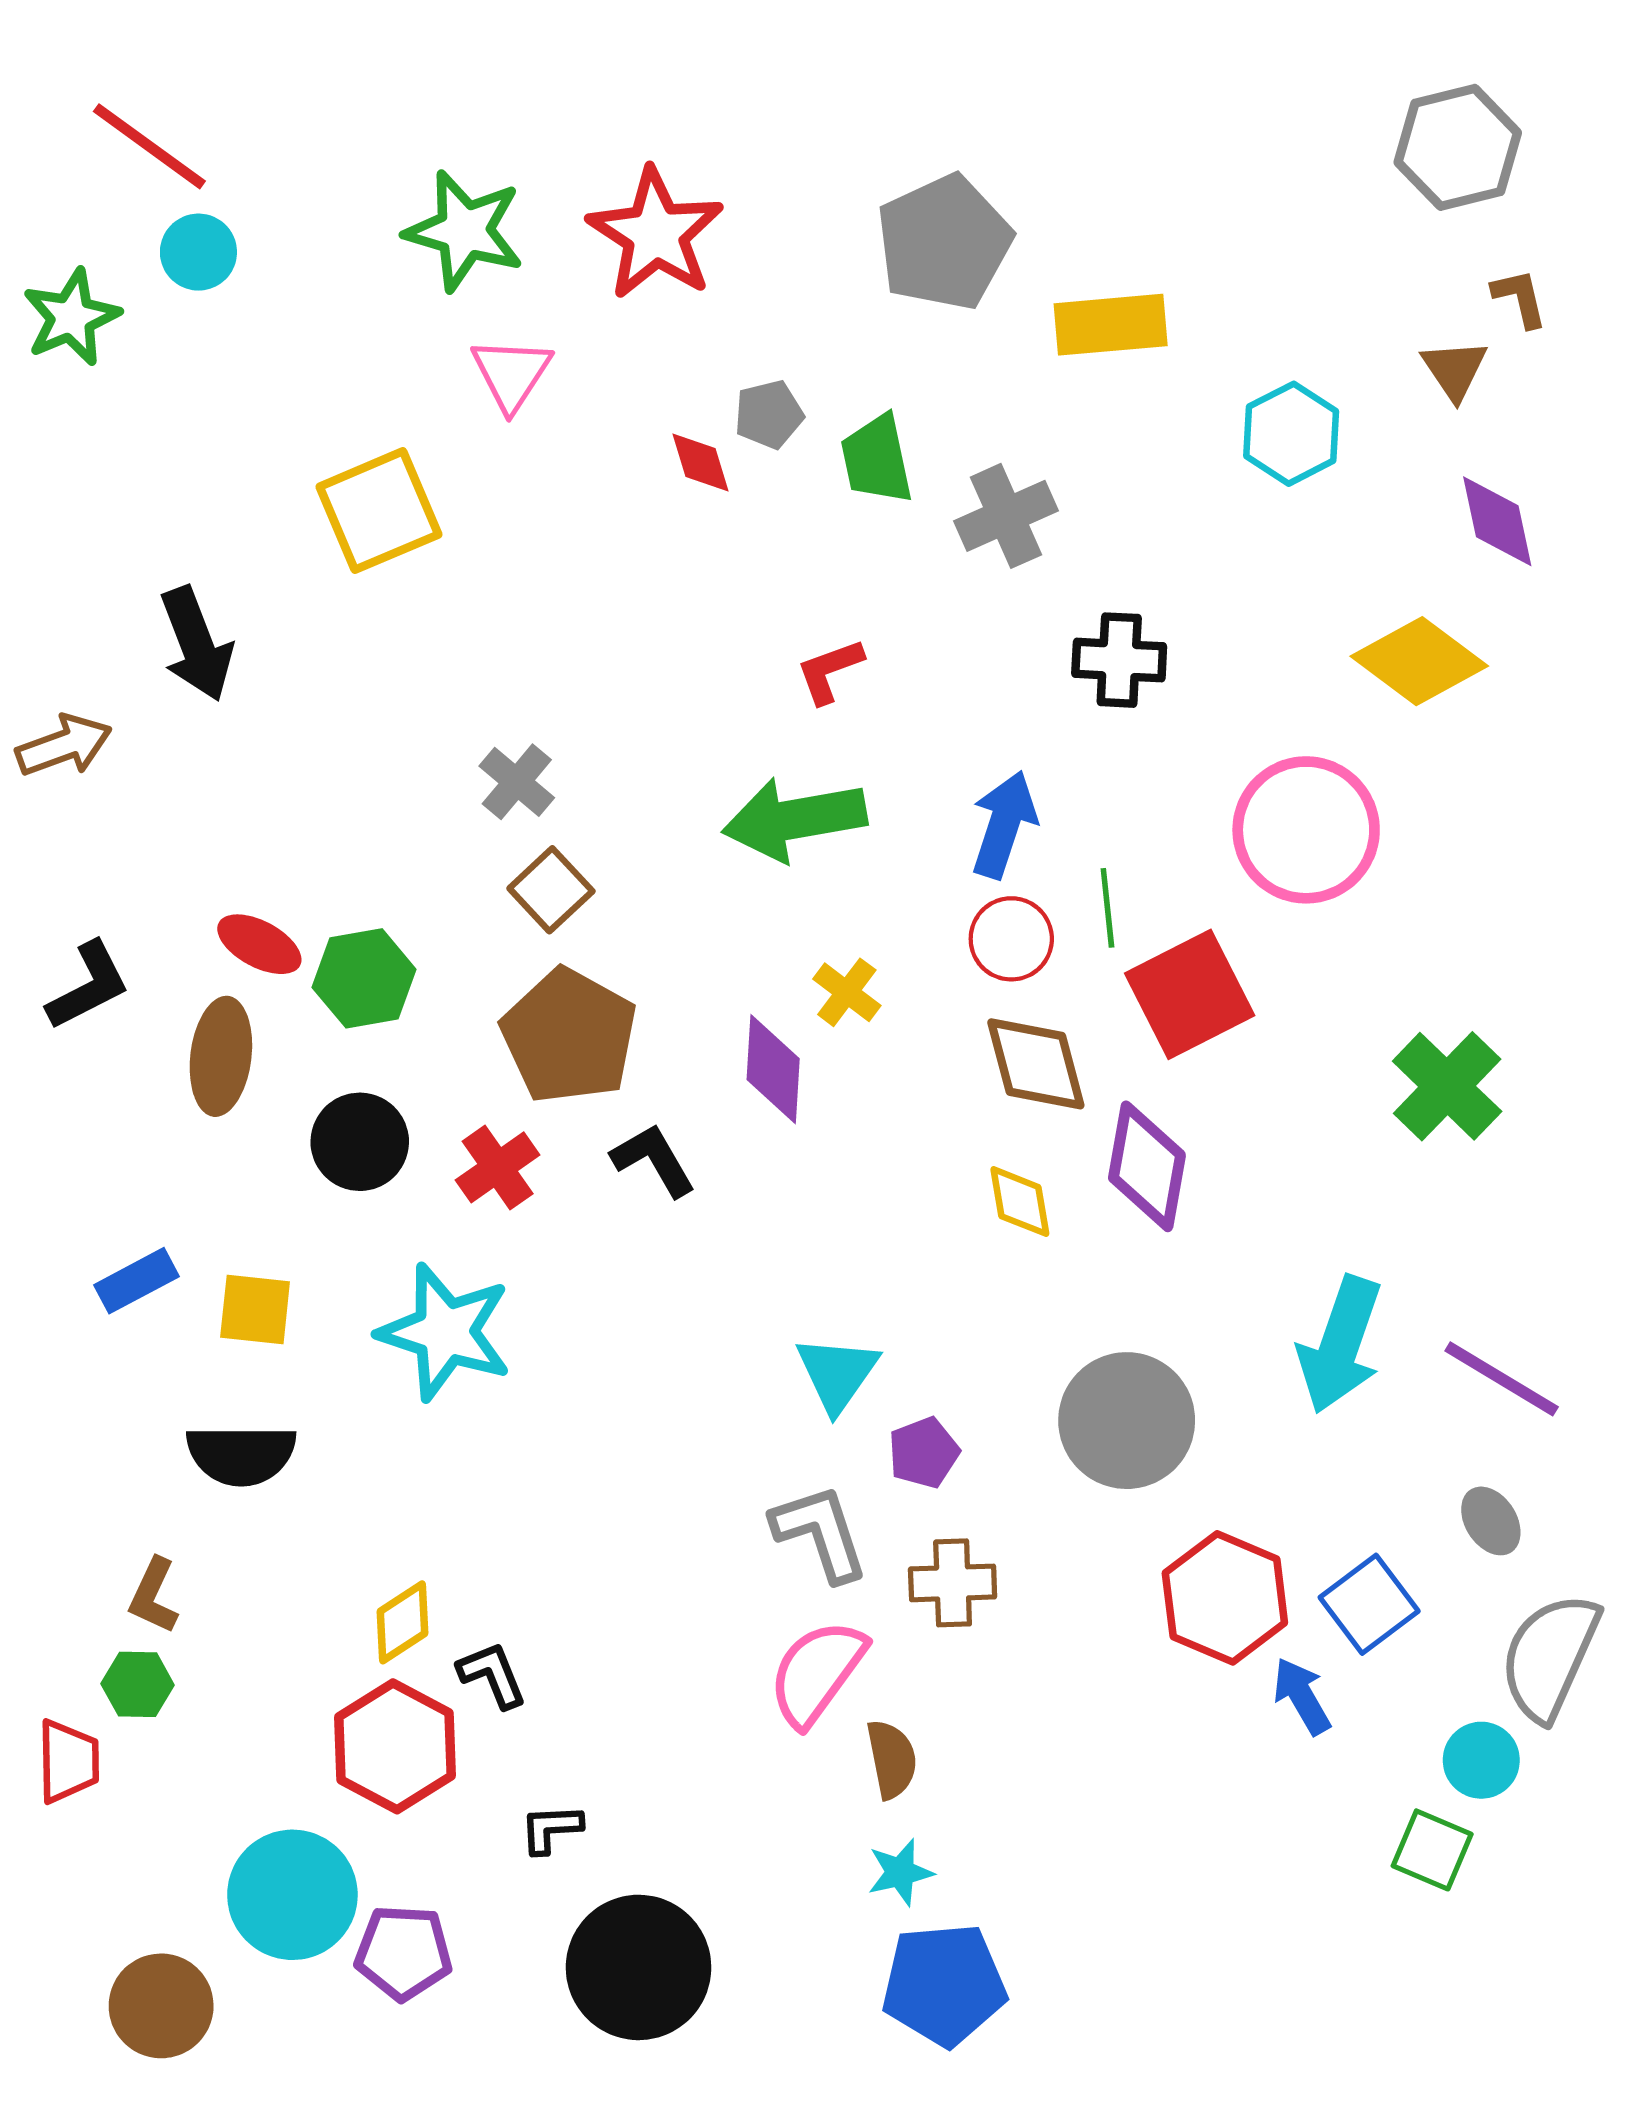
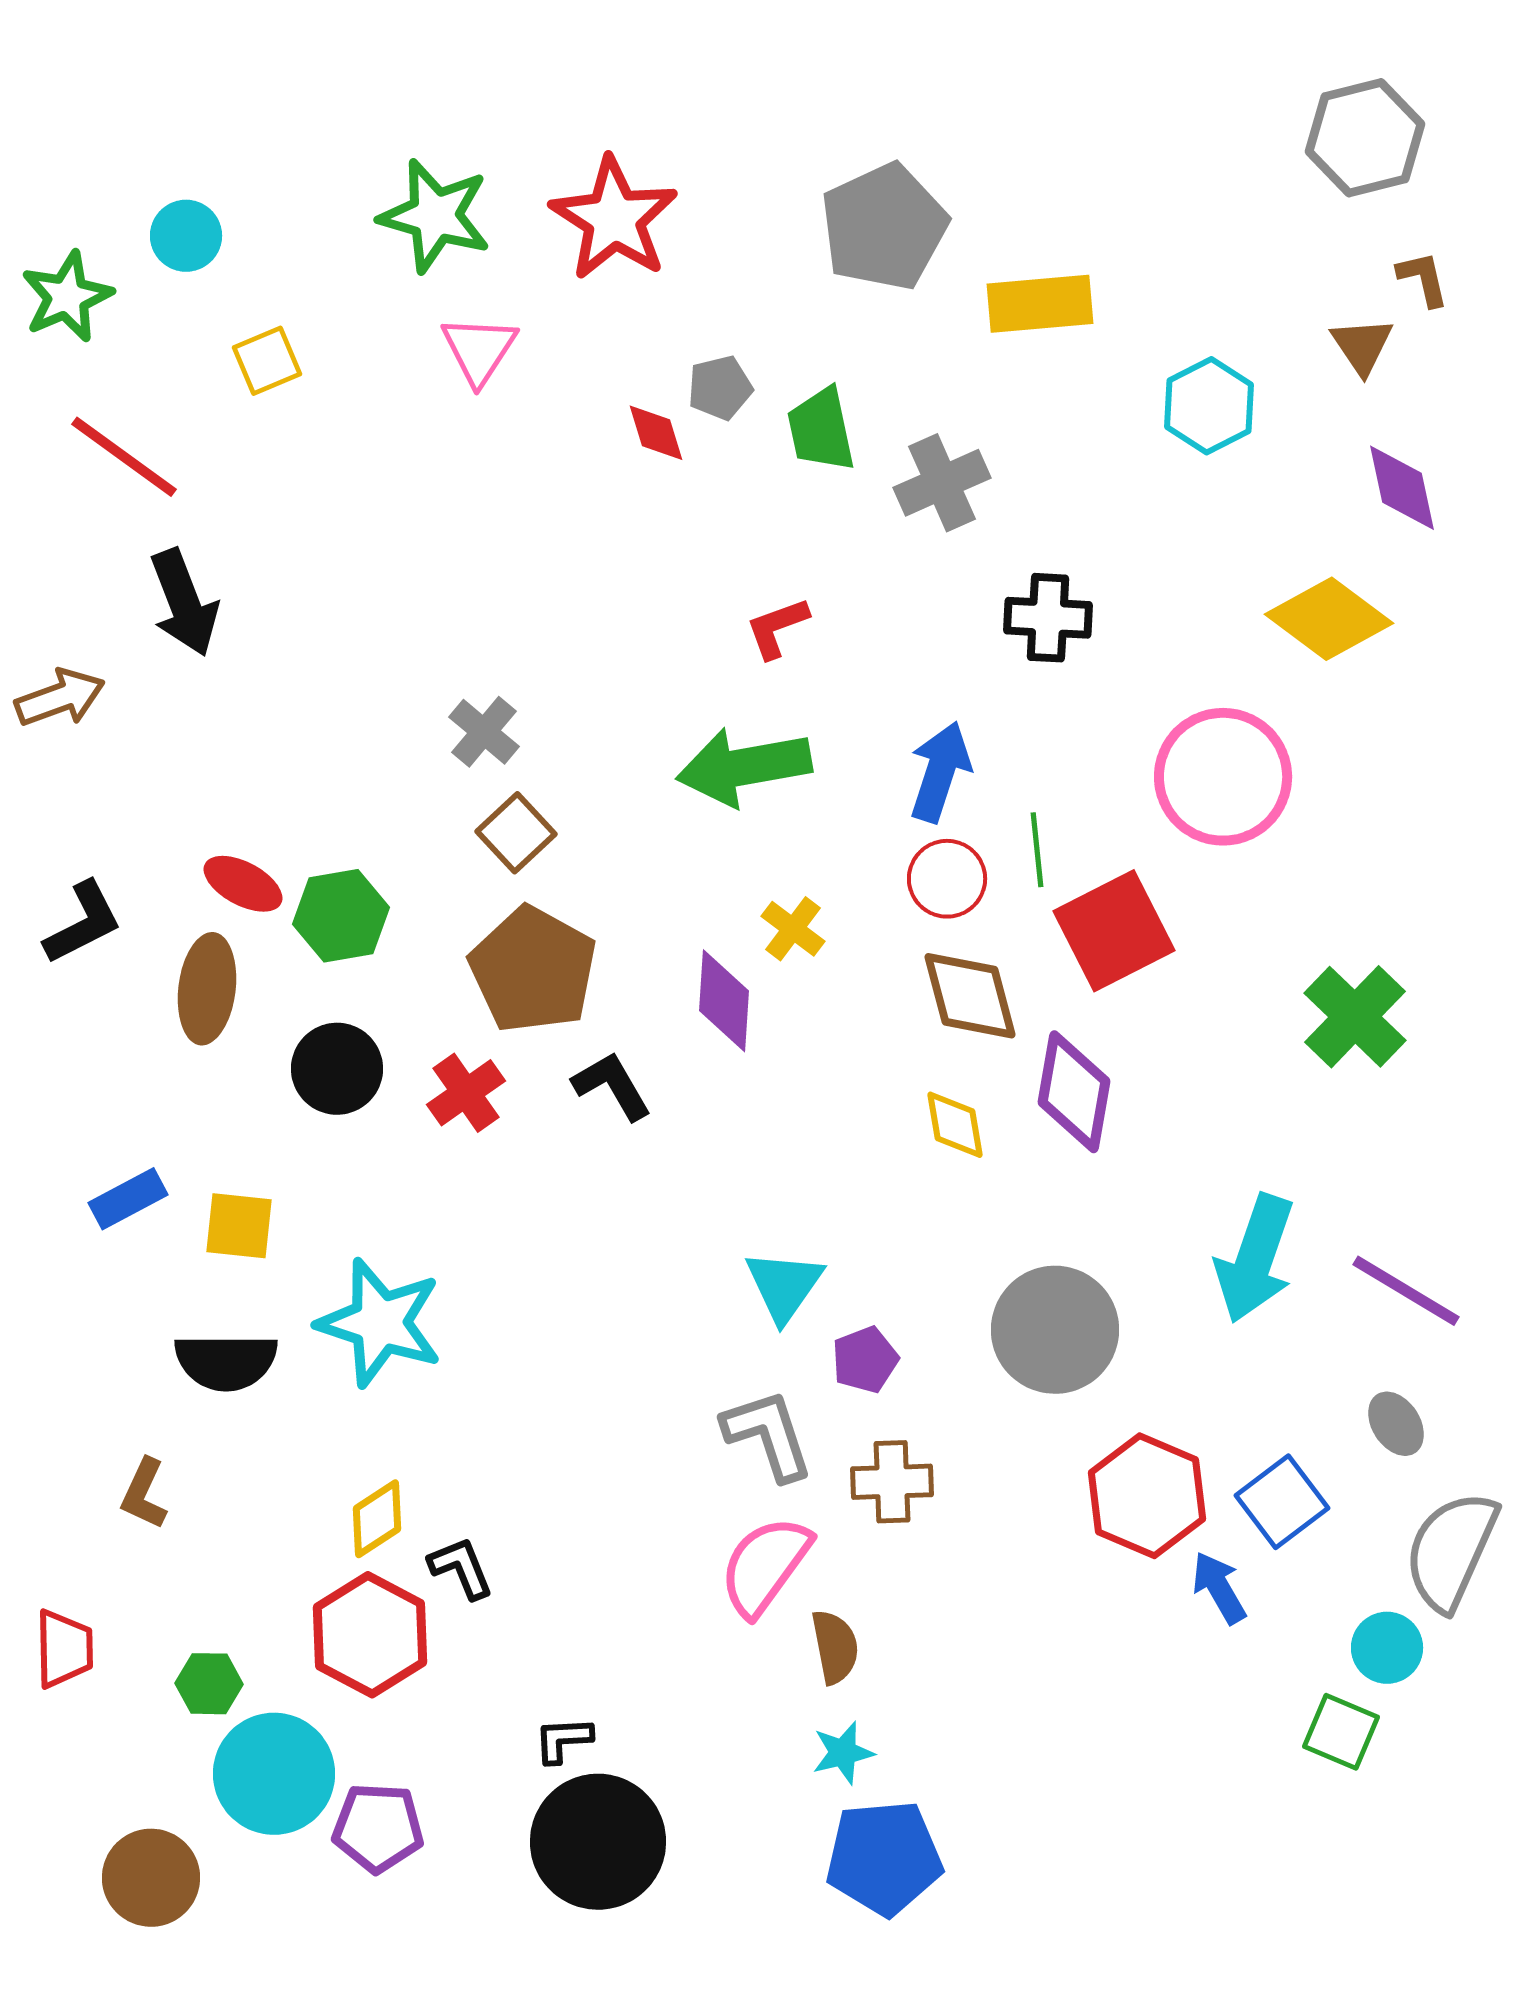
red line: (149, 146) -> (124, 457), moved
yellow square: (379, 511) -> (267, 361), moved, size x0.6
cyan star: (445, 1332) -> (380, 1323), moved
green hexagon: (138, 1684) -> (209, 1684), moved
black L-shape: (551, 1829) -> (563, 1740), moved

